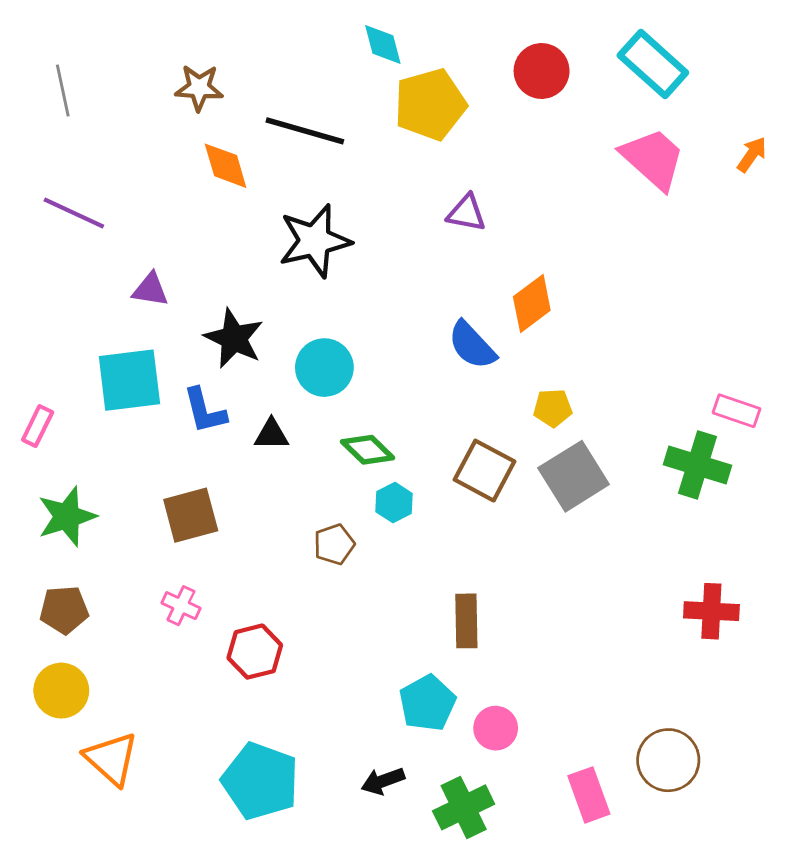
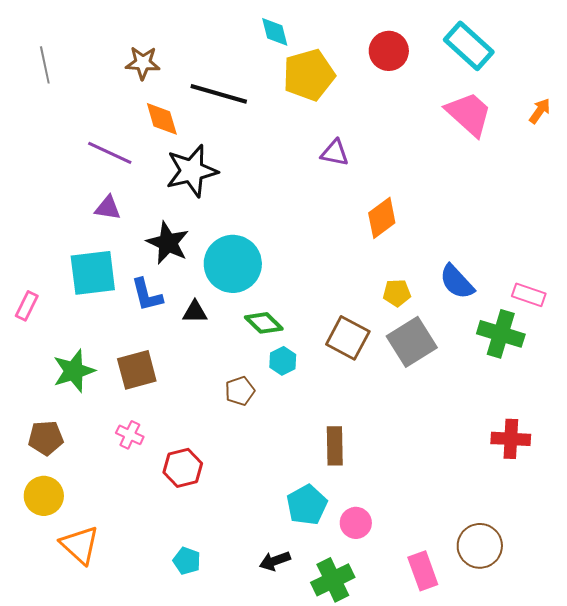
purple line: (74, 213) -> (110, 153), moved
black star: (315, 241) -> (192, 171), moved
blue semicircle: (472, 345) -> (457, 282), moved
cyan circle: (324, 368) -> (233, 264), size x1.4
green star: (67, 517) -> (74, 371), moved
cyan pentagon: (260, 781) -> (187, 561), size x0.5

